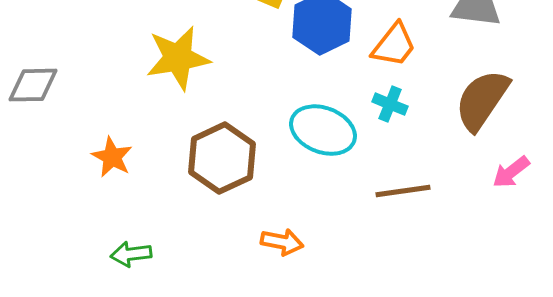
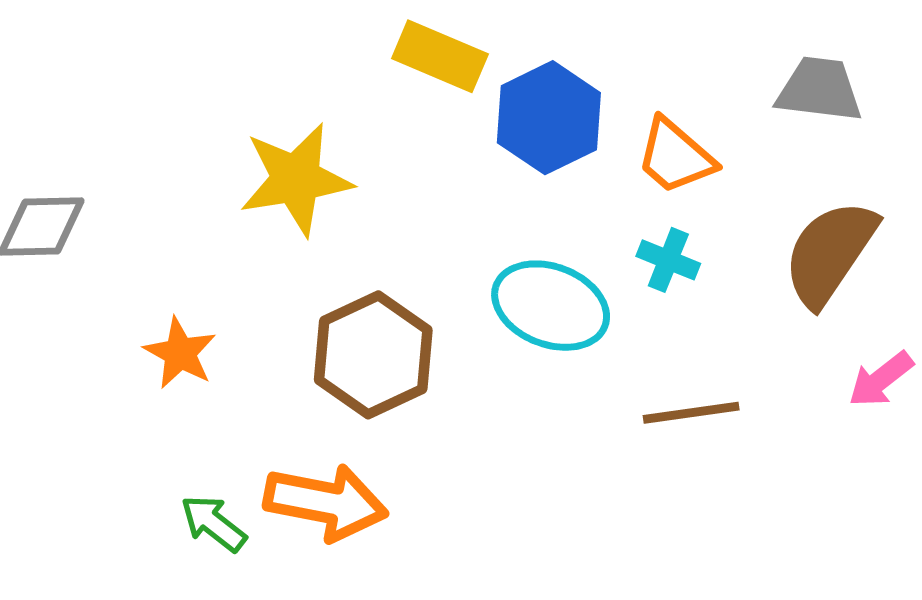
orange trapezoid: (394, 45) -> (675, 156), turned 93
orange arrow: (282, 242) -> (326, 502), moved, size x1.6
green arrow: (131, 254) -> (213, 523), turned 45

